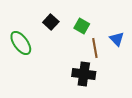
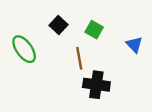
brown line: (95, 48) -> (79, 58), moved

